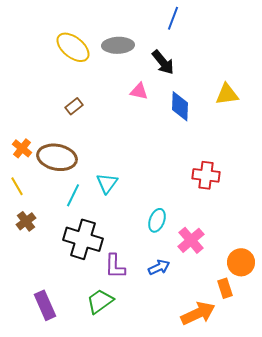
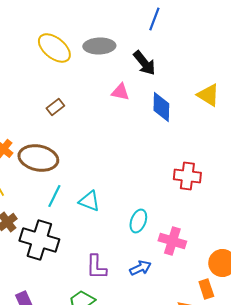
yellow triangle: (227, 94) -> (208, 95), turned 40
cyan triangle: (107, 183) -> (89, 201), moved, turned -45
black cross: (83, 239) -> (39, 240), moved
pink cross: (191, 240) -> (172, 241), turned -32

